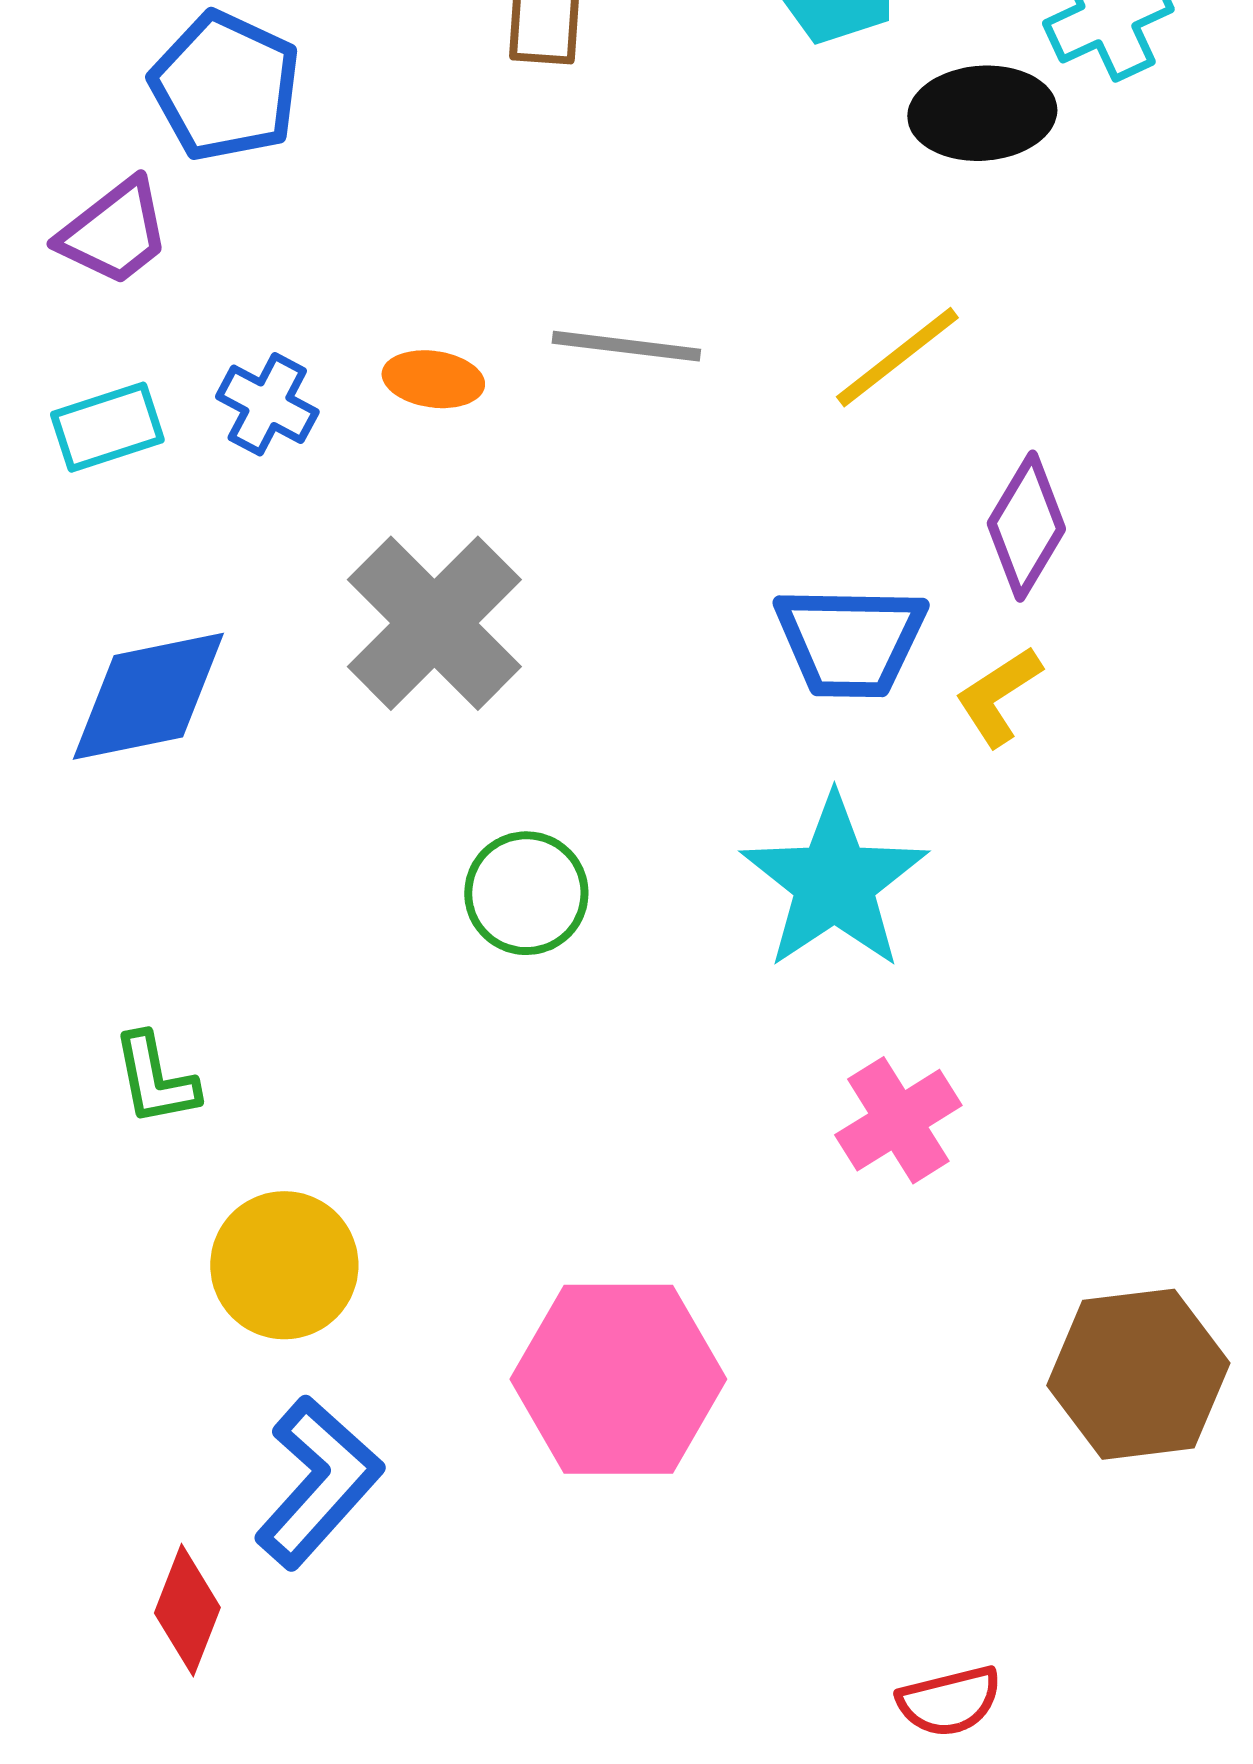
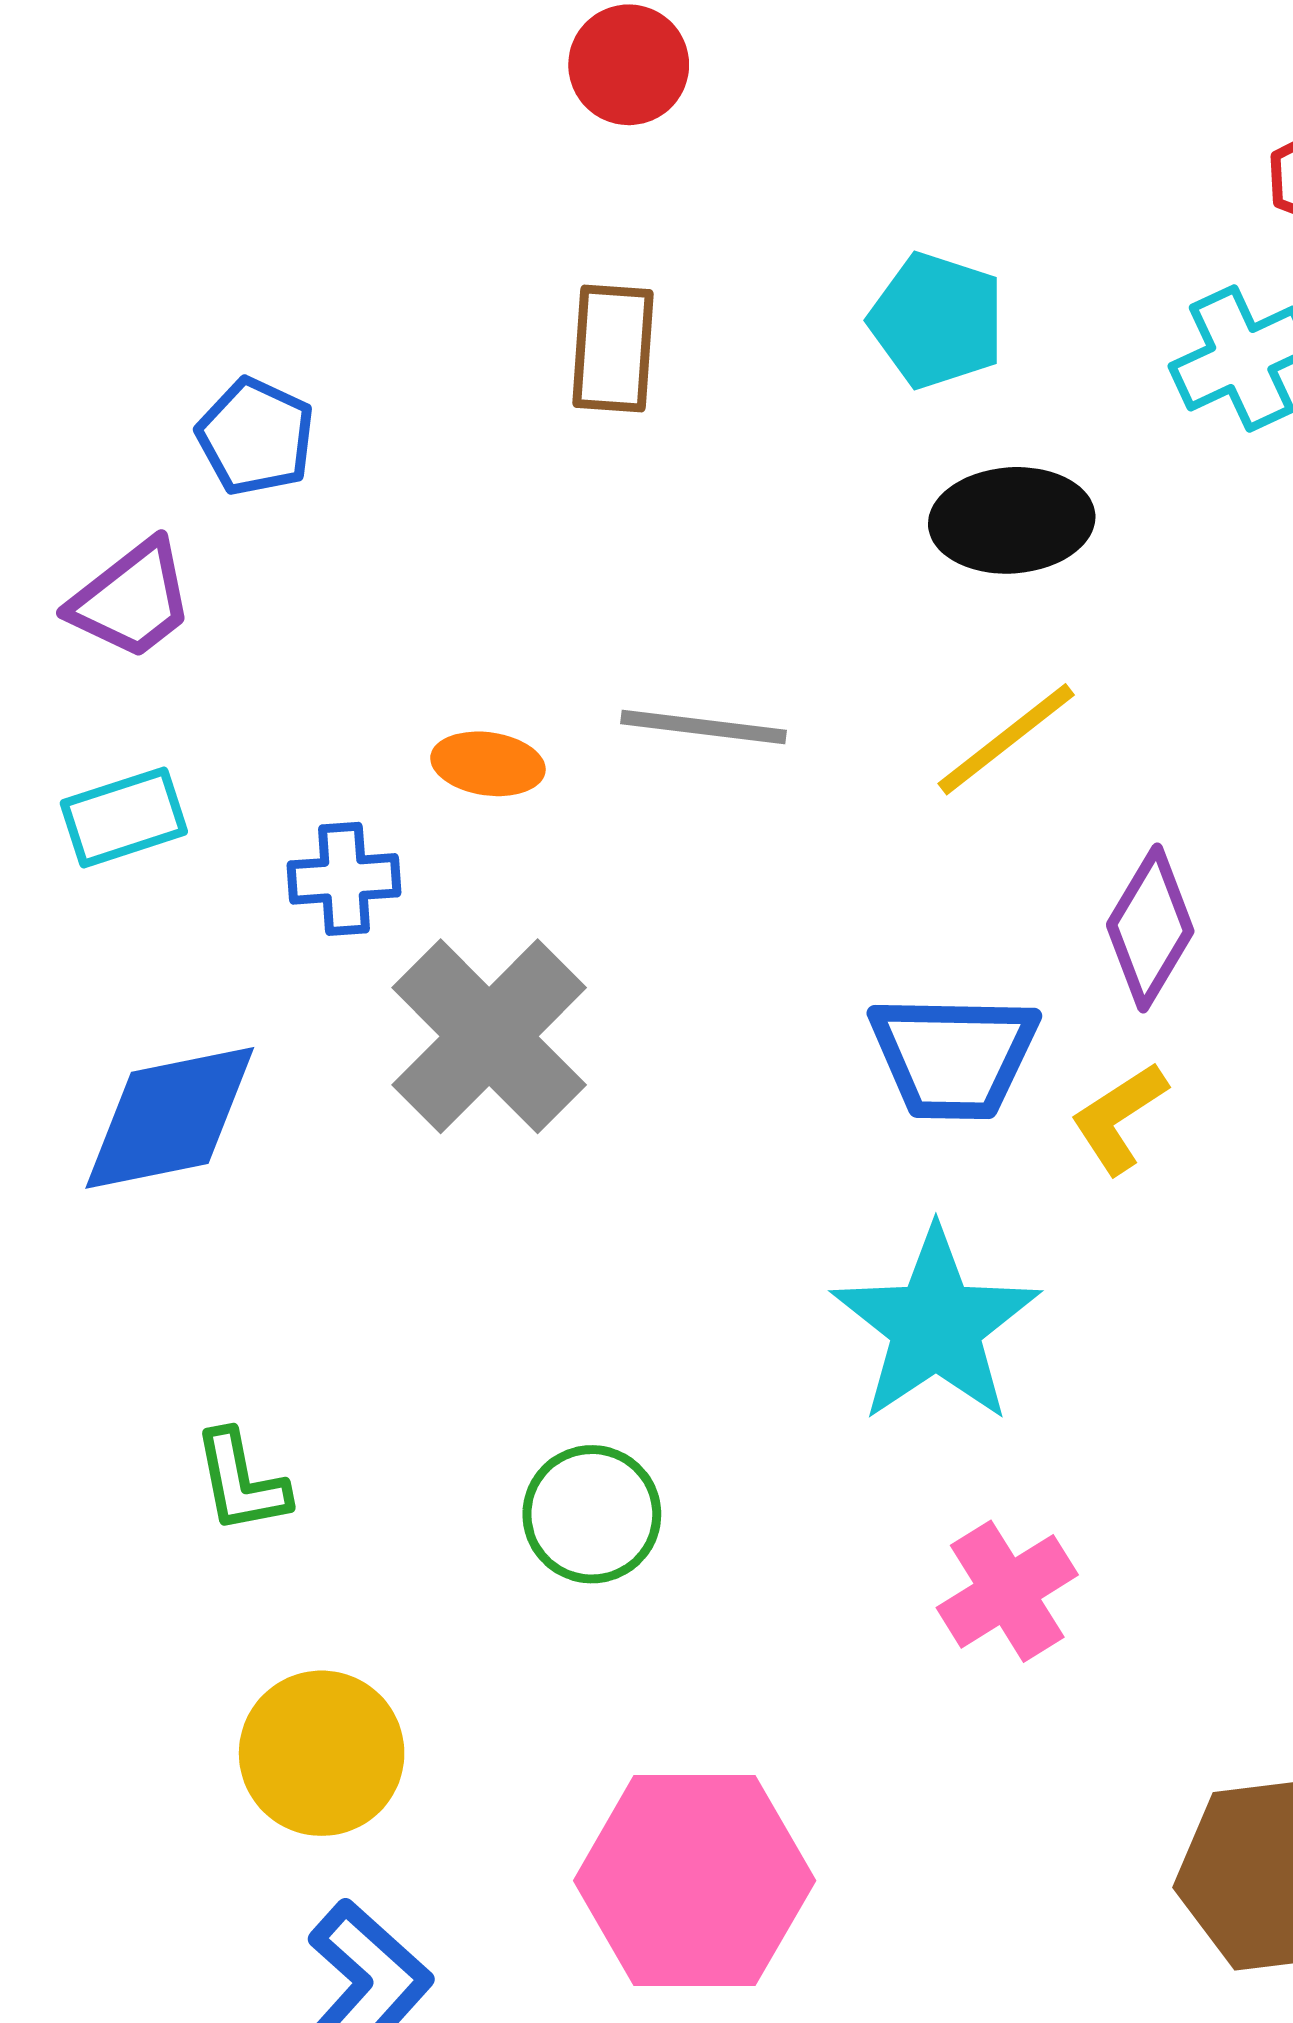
blue pentagon: (225, 86) -> (256, 437), size x0.7
black ellipse: (982, 113) -> (1012, 520), moved
blue cross: (267, 404) -> (344, 879), moved, turned -32
green circle: (526, 893) -> (592, 1514), moved
green L-shape: (155, 1079) -> (241, 1482), moved

